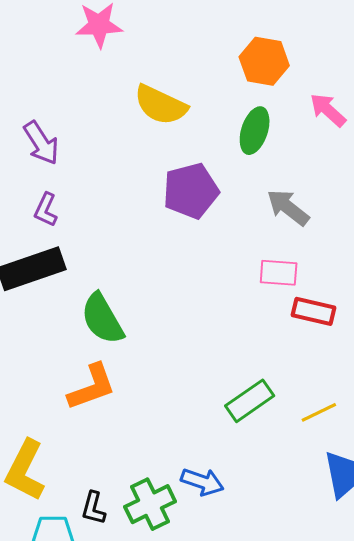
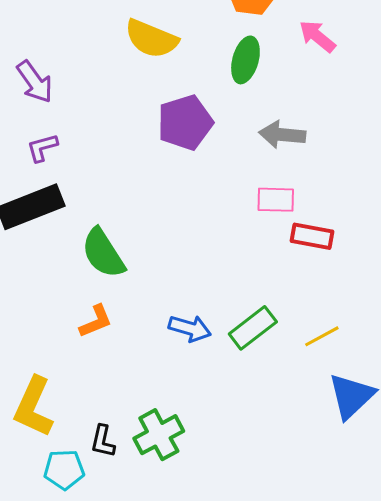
gray arrow: (288, 207) -> (282, 135), turned -30
purple L-shape: (46, 210) -> (42, 148), turned 52
orange L-shape: (92, 387) -> (96, 321), size x0.7
blue arrow: (202, 482) -> (190, 328), moved

